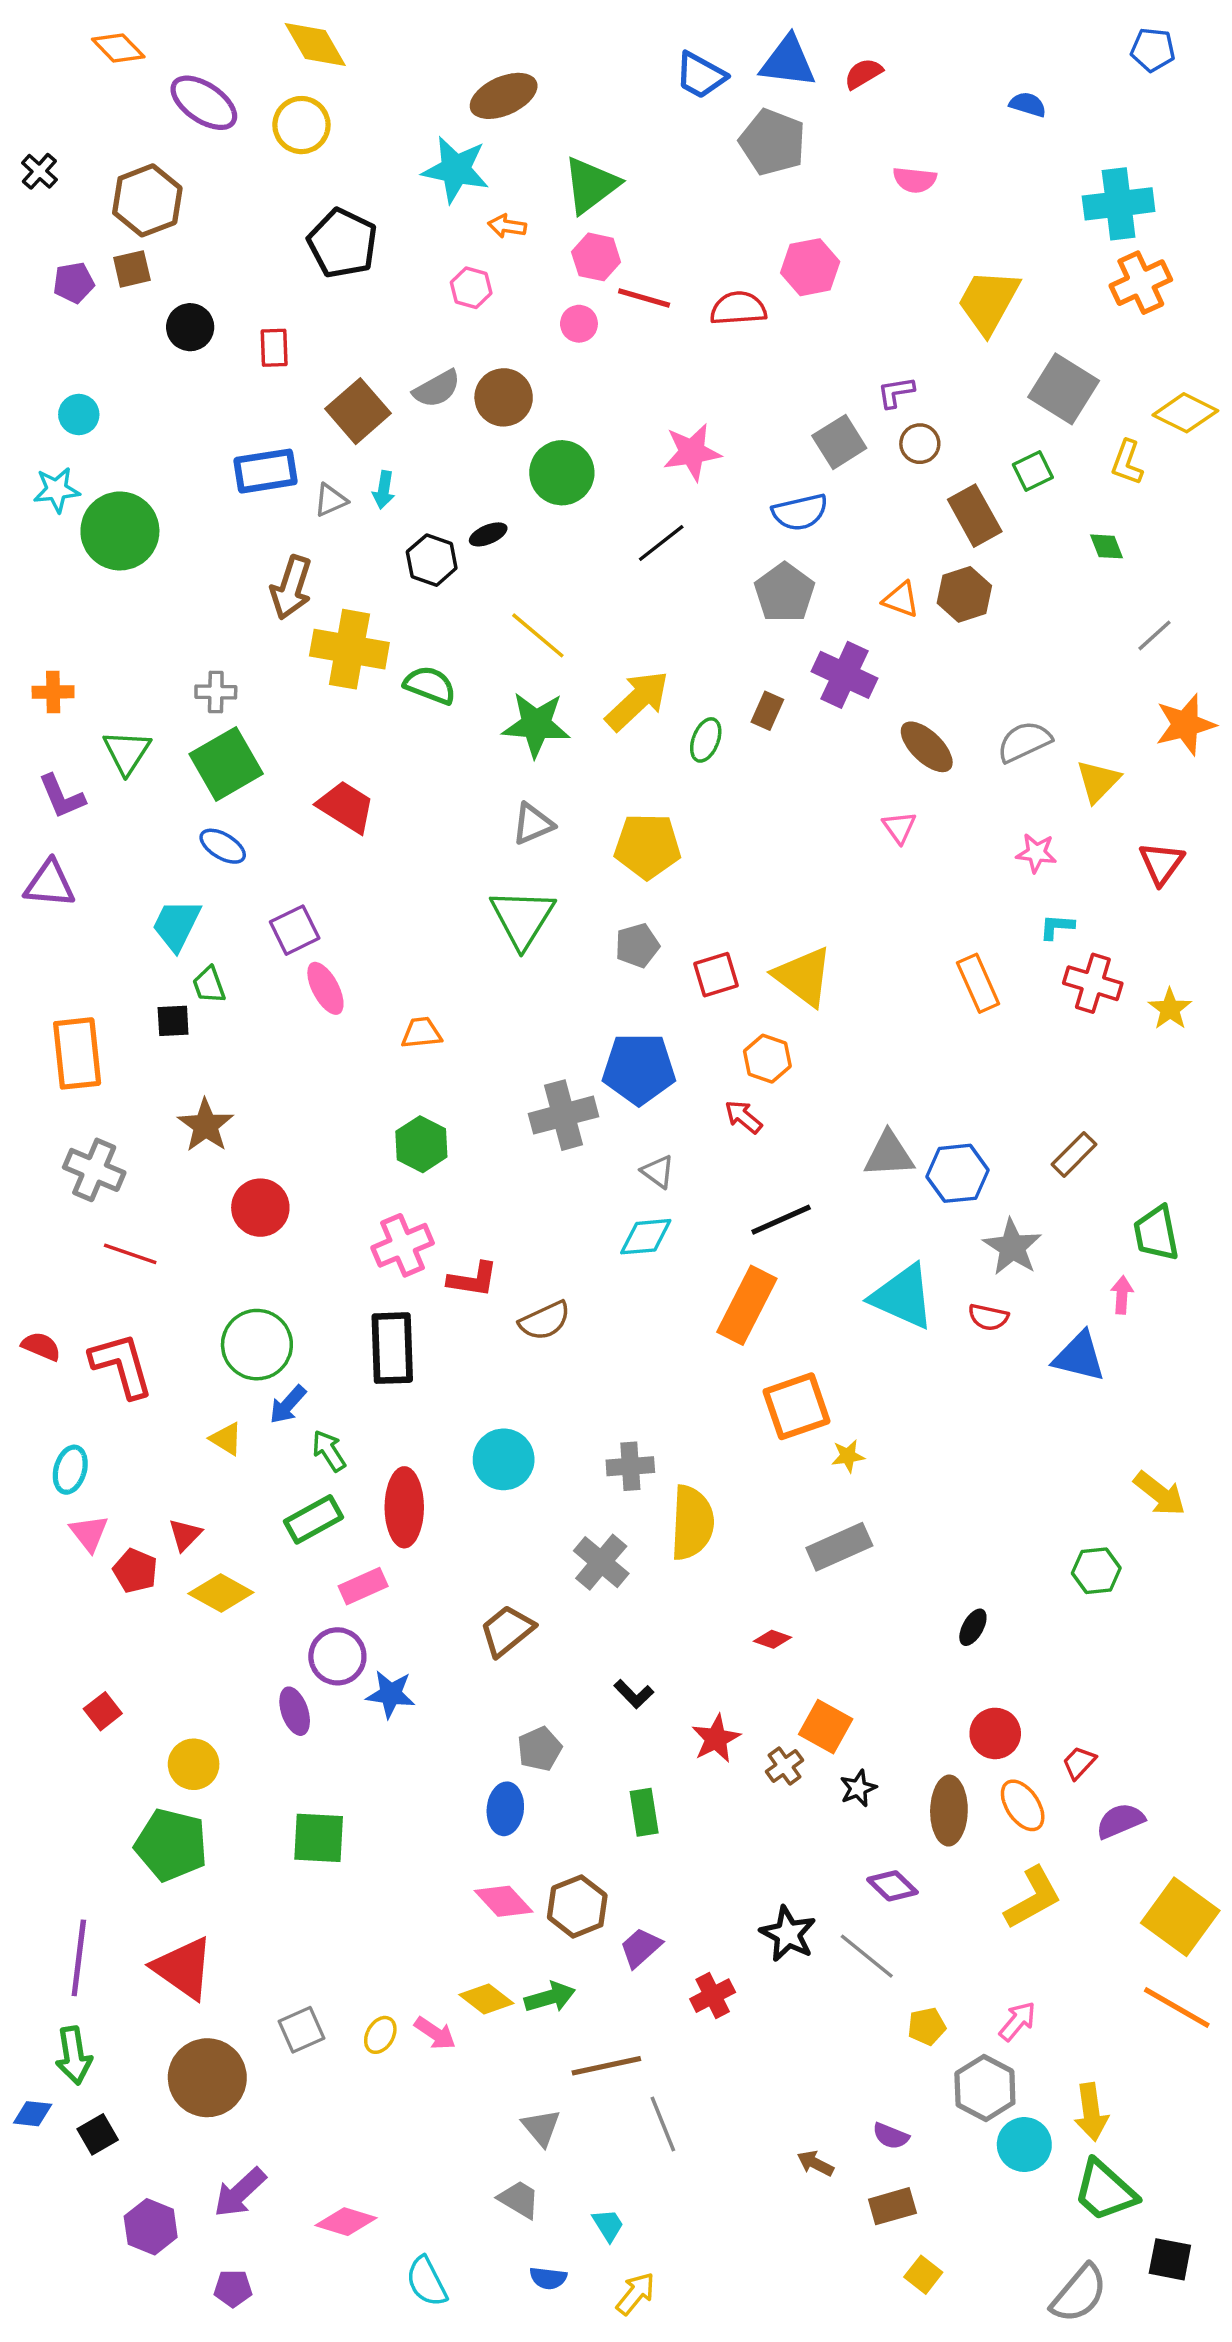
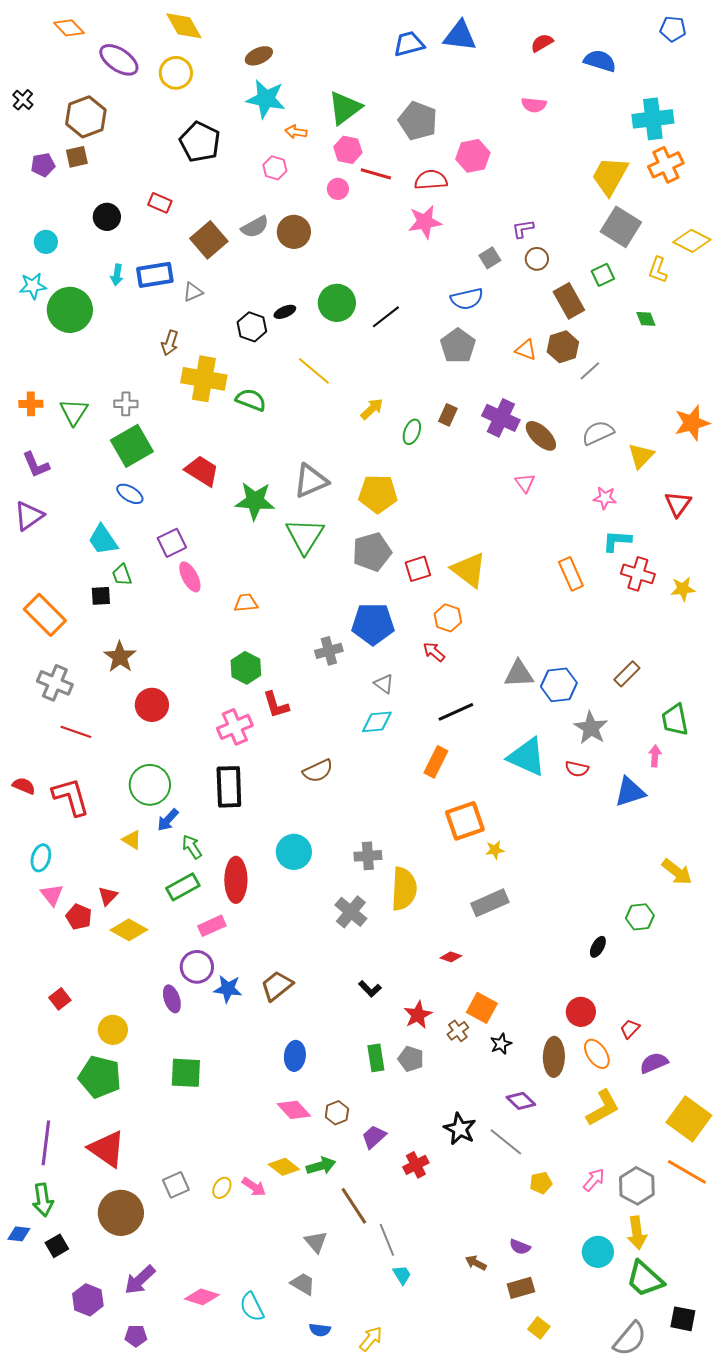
red semicircle: (863, 74) -> (542, 43), moved
blue trapezoid: (701, 75) -> (409, 44), turned 136
brown ellipse: (504, 96) -> (259, 56), moved, size x0.7
blue semicircle: (1028, 104) -> (600, 61), size x1.5
gray pentagon: (773, 142) -> (418, 121), moved
yellow trapezoid: (988, 301) -> (610, 176), moved
black circle: (190, 327) -> (107, 217), moved
red rectangle: (274, 348) -> (160, 203), turned -65
gray square: (839, 442) -> (490, 258), size x0.7
pink star: (692, 452) -> (425, 222), moved
green circle: (562, 473) -> (337, 303), moved
cyan arrow: (384, 490) -> (117, 275), moved
brown arrow: (291, 588) -> (170, 343), size x0.7
gray line: (1155, 635) -> (590, 371), moved
purple cross: (844, 675) -> (501, 418), moved
yellow arrow: (637, 701) -> (372, 409), size x0.6
green star: (536, 725) -> (255, 501), moved
green triangle: (127, 752) -> (74, 412), moved
gray triangle: (533, 824) -> (311, 481), size x1.4
purple triangle: (50, 884) -> (29, 516), turned -40
cyan trapezoid: (176, 925) -> (103, 540), turned -60
cyan L-shape: (1057, 927) -> (617, 541), size x1.4
gray pentagon: (637, 946) -> (372, 552), size x1.5
yellow star: (1170, 1009) -> (683, 589), turned 30
orange rectangle: (77, 1053) -> (45, 615), turned -39
gray cross: (564, 1115) -> (329, 651), size x0.7
red L-shape: (473, 1280) -> (276, 705), moved, turned 64
orange rectangle: (747, 1305) -> (436, 762), size x0.7
blue triangle: (1079, 1357) -> (630, 792), turned -32
black ellipse: (973, 1627) -> (598, 947), moved
brown trapezoid: (507, 1631) -> (277, 986), moved
gray pentagon: (540, 1749) -> (411, 1059), moved, turned -30
brown hexagon: (577, 1906) -> (337, 1113), size x0.7
brown line: (606, 2066) -> (354, 1206), turned 69
gray hexagon: (985, 2088) -> (637, 1186), moved
cyan trapezoid: (608, 2225) -> (402, 1275), moved
cyan semicircle: (427, 2282) -> (252, 1307), moved

